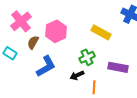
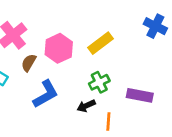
yellow rectangle: (101, 32) -> (101, 43), moved, turned -66

